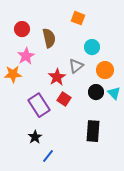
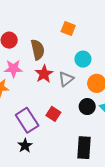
pink star: (26, 56) -> (13, 69), turned 30
red star: (57, 77) -> (44, 74), moved
black star: (35, 137) -> (25, 146), moved

